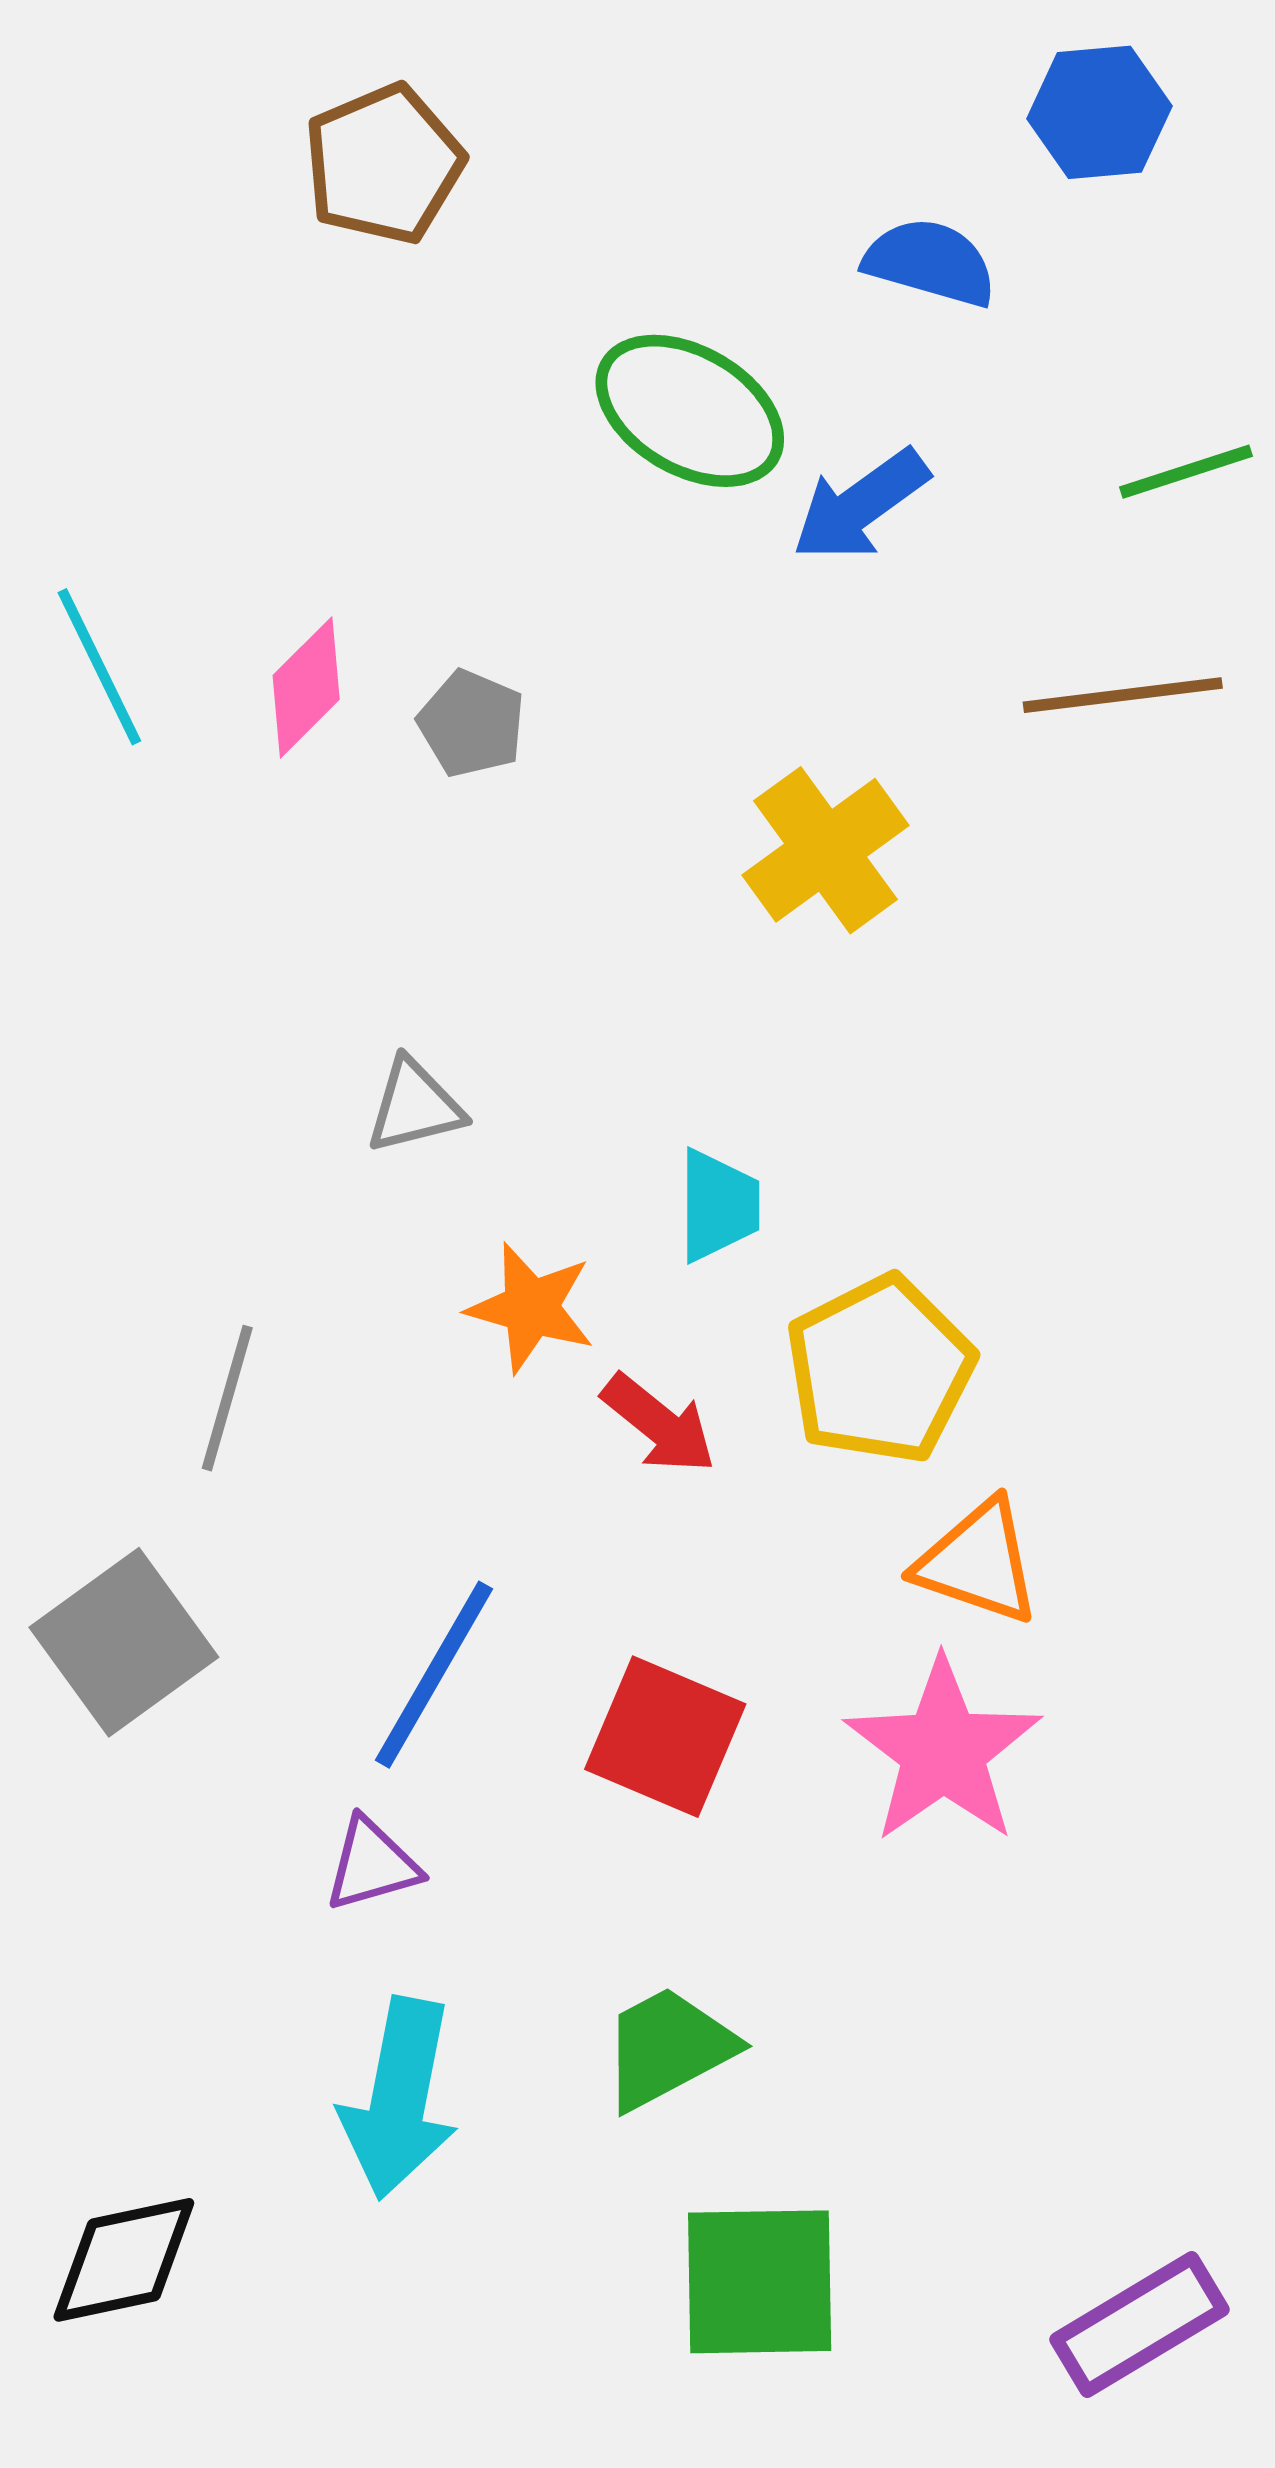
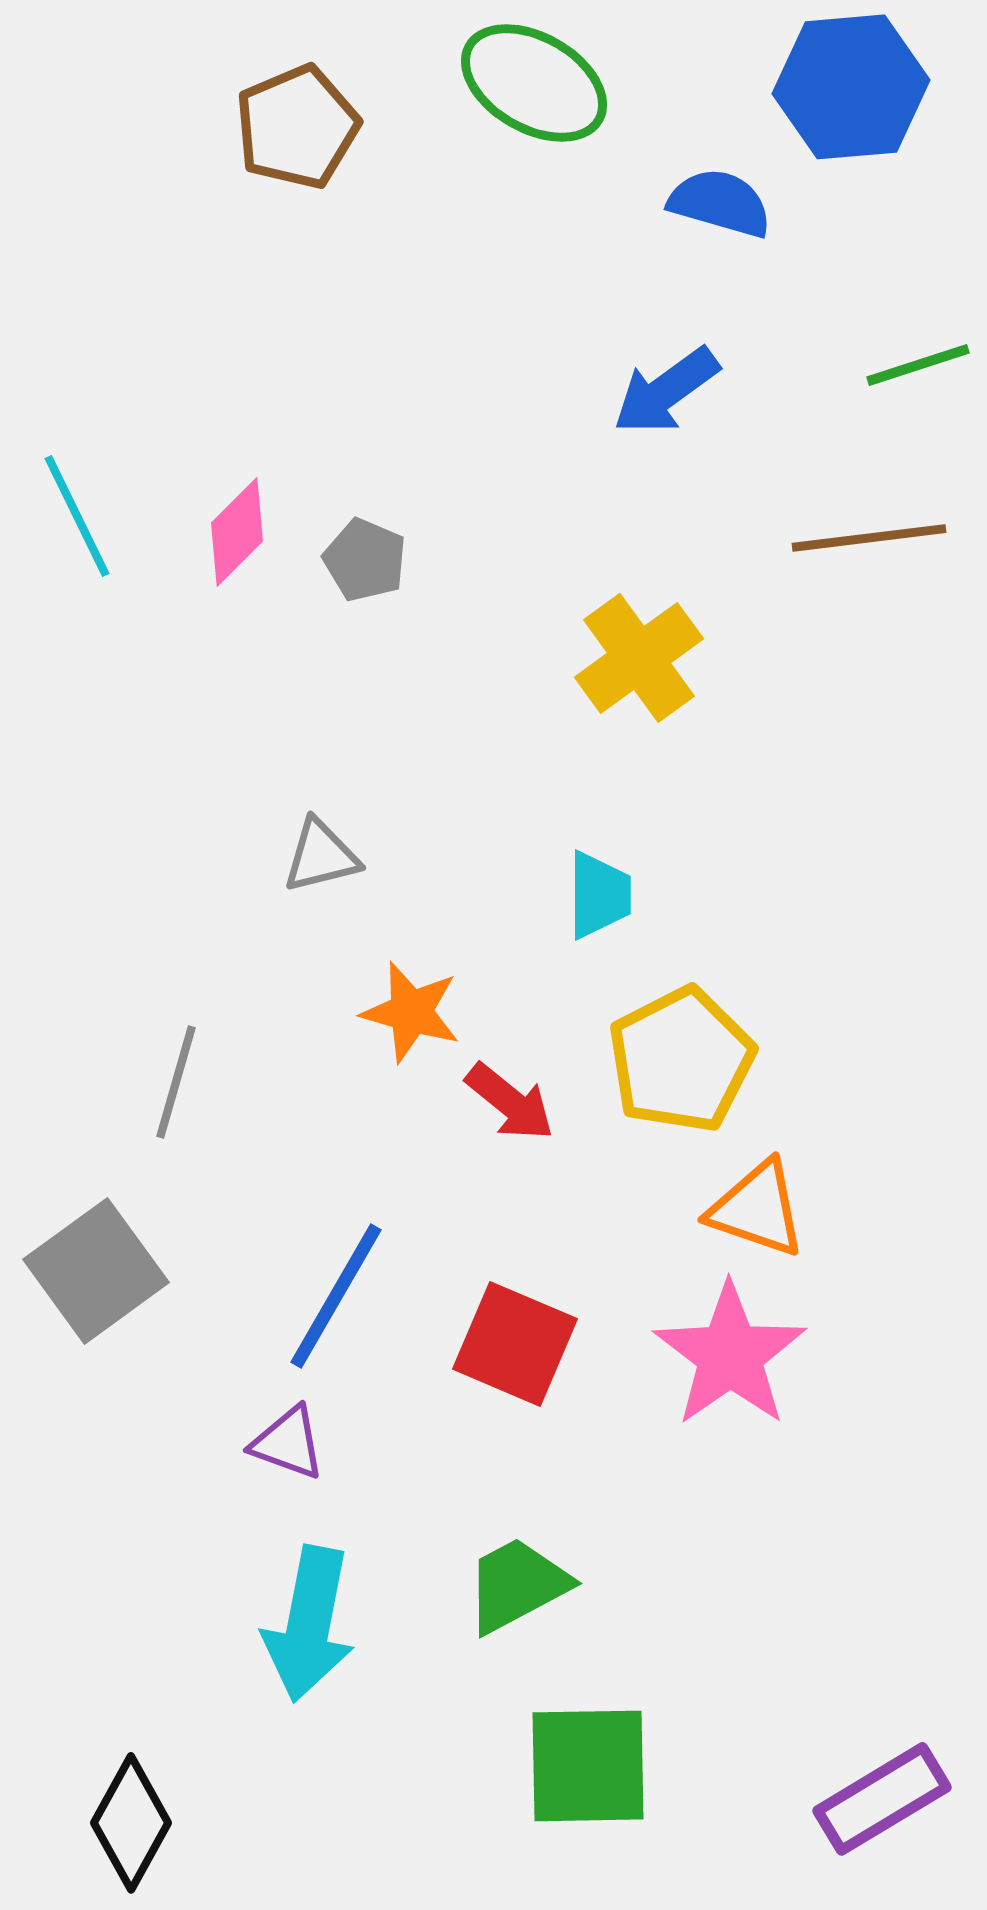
blue hexagon: (1099, 112) -> (851, 87), size x1.4
green ellipse: (690, 411) -> (534, 83), moved
cyan trapezoid: (718, 1206) -> (599, 895), moved
purple triangle: (372, 1865) -> (288, 1443), turned 36
black diamond: (124, 2260) -> (131, 1823), moved, turned -49

